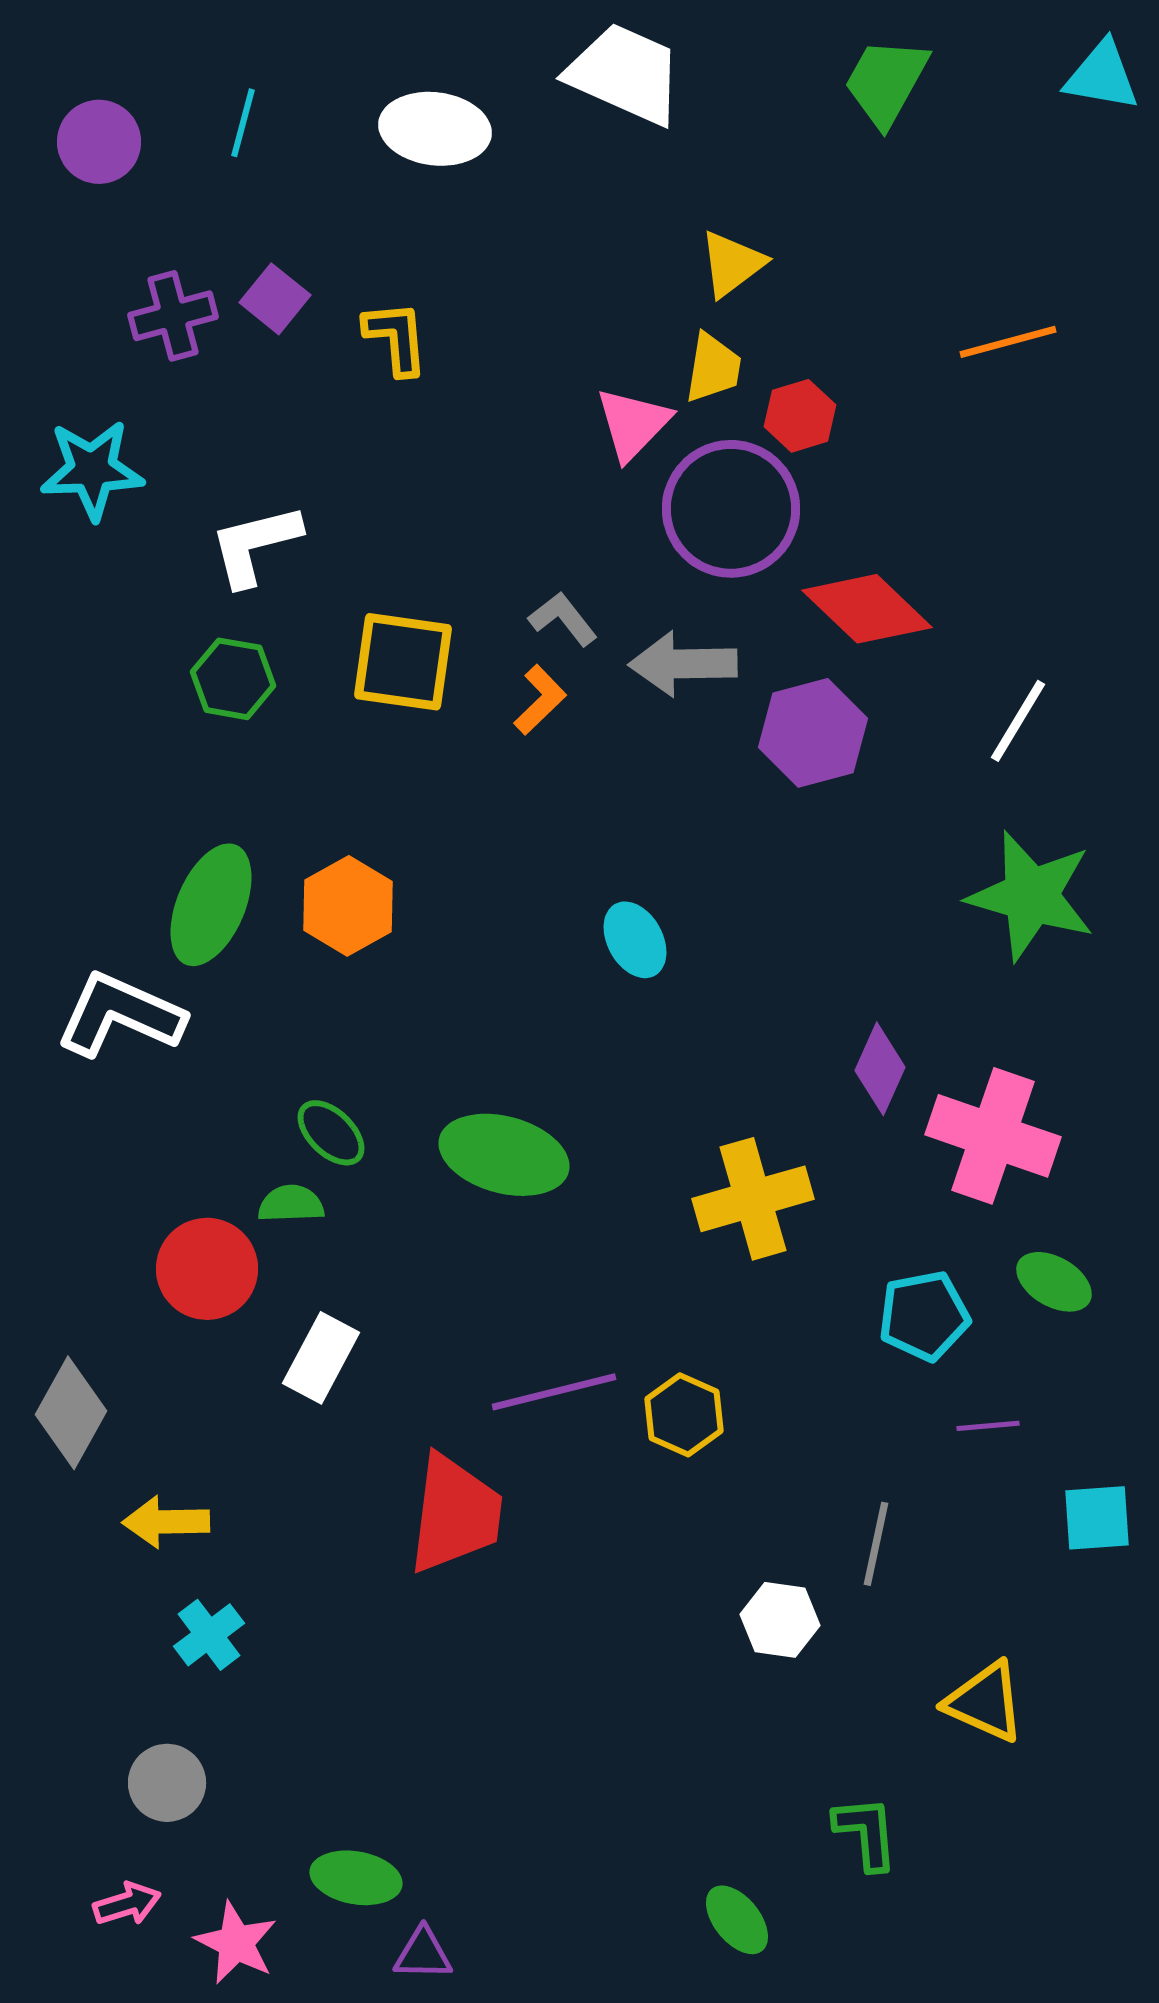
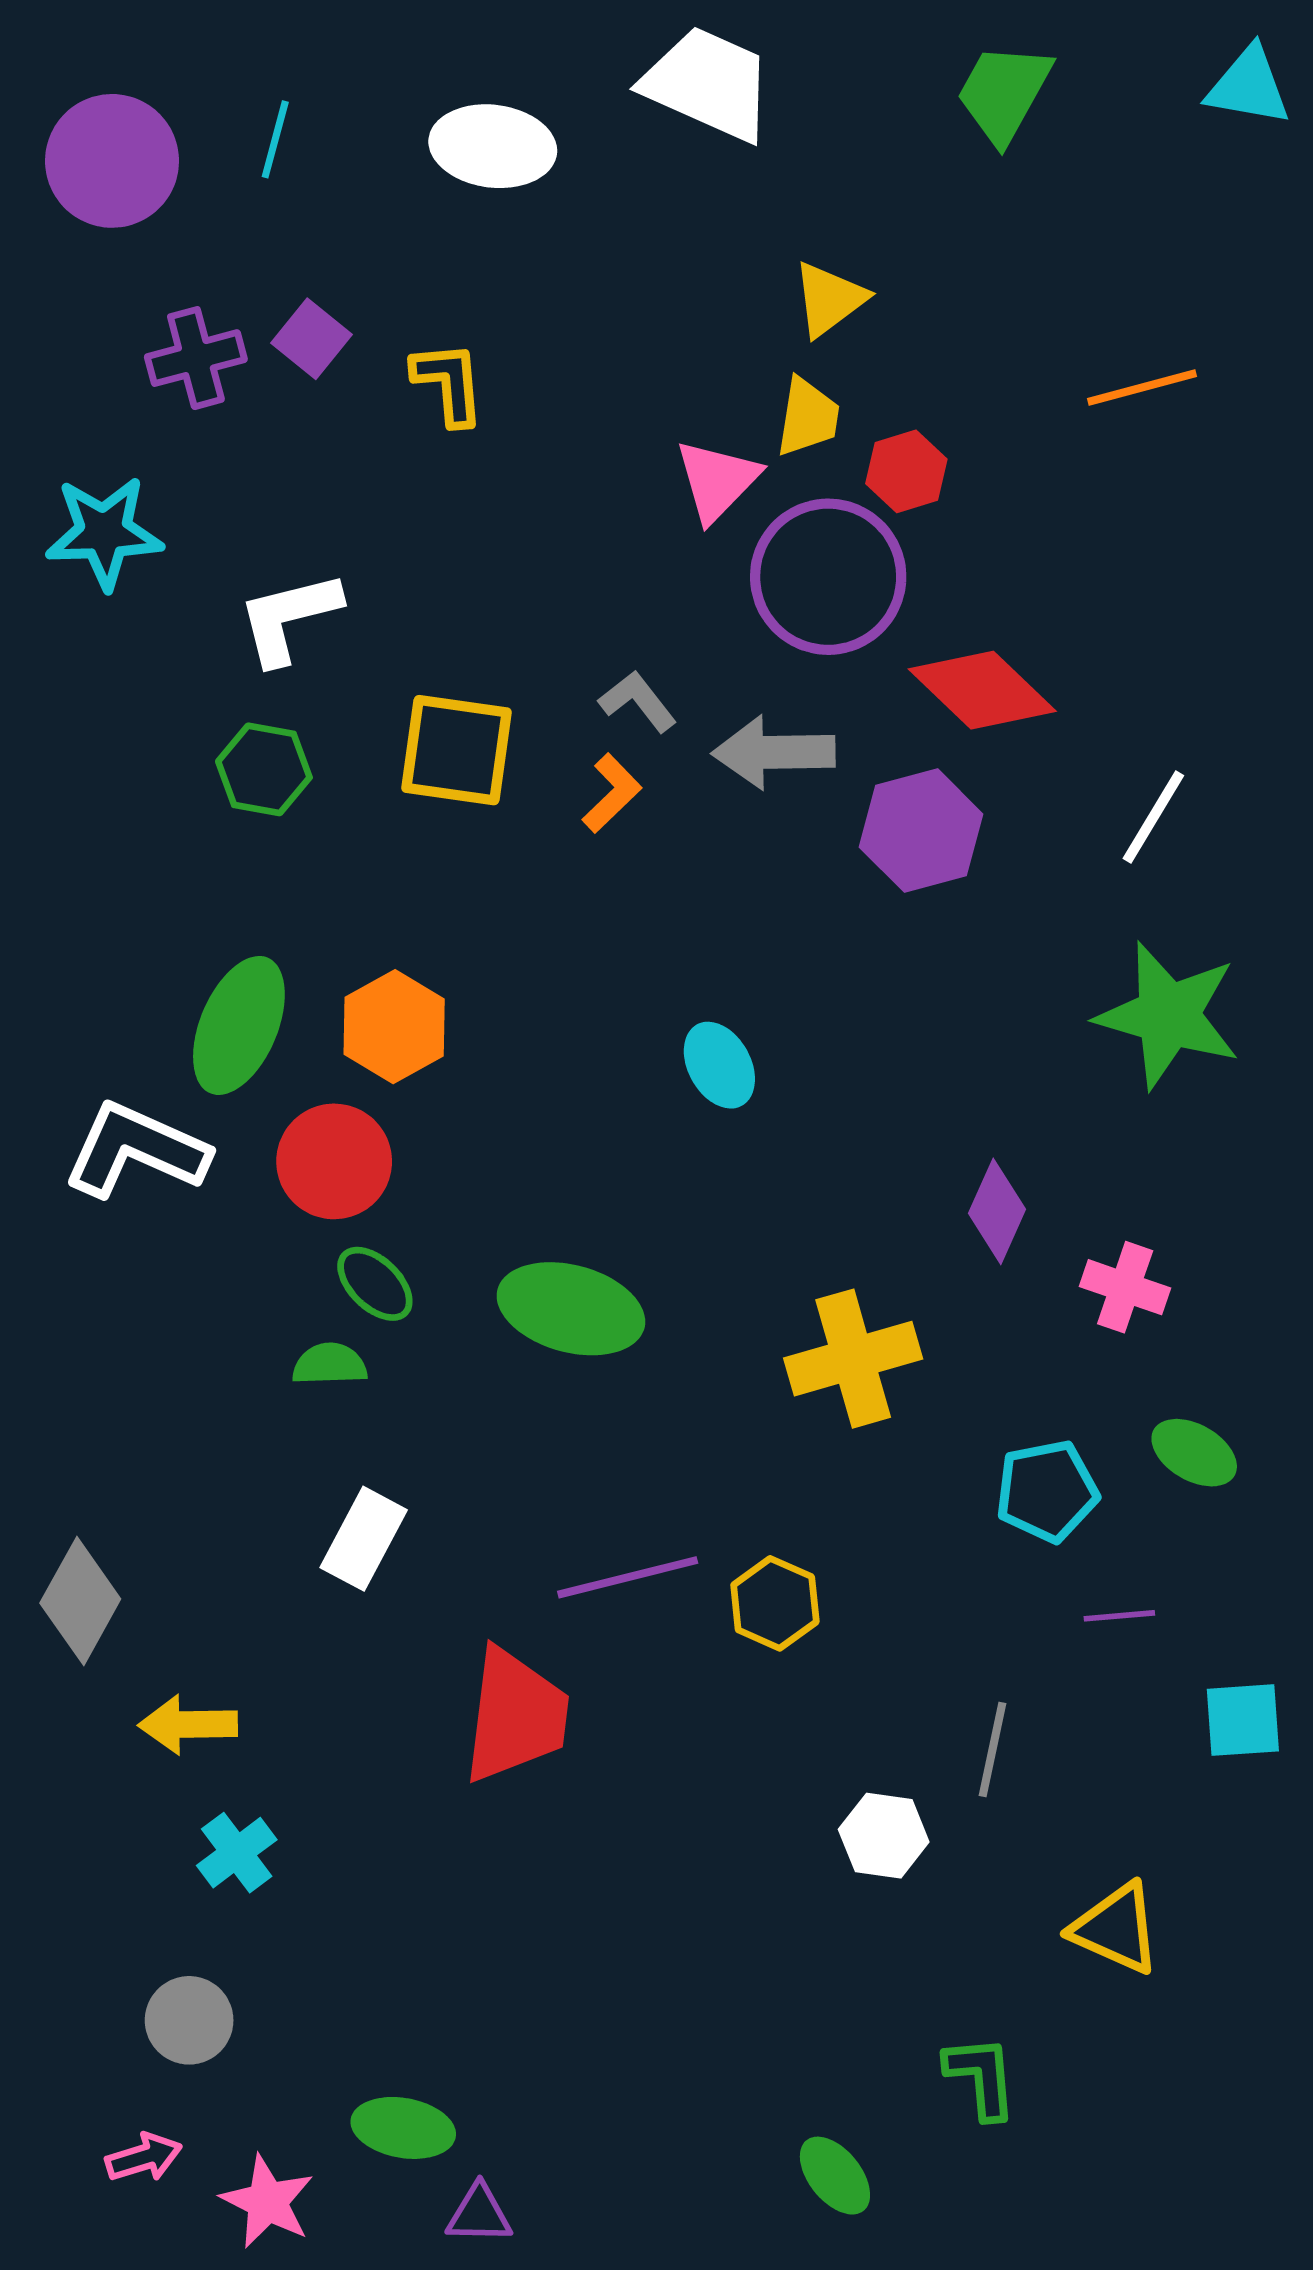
purple circle: (99, 142) -> (112, 161), size x1.4
pink cross: (993, 1136) -> (1125, 1287), size x0.6
red circle: (207, 1269) -> (334, 1161), moved

